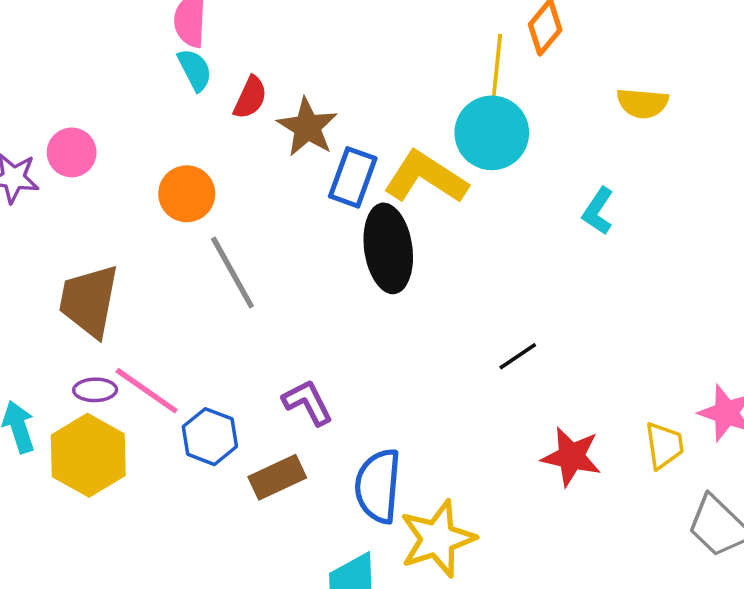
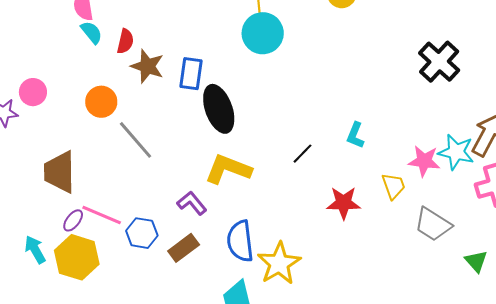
brown star: (307, 127) -> (147, 66), moved
yellow L-shape: (426, 177) -> (228, 169), moved
cyan L-shape: (598, 211) -> (355, 135), moved
purple ellipse: (95, 390) -> (73, 220), turned -40

